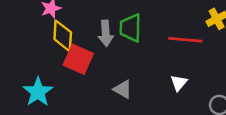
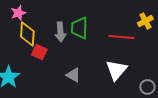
red square: (78, 59) -> (39, 52), size x0.7
white triangle: (179, 83) -> (116, 70), size x1.6

